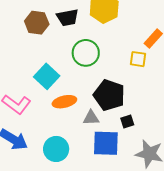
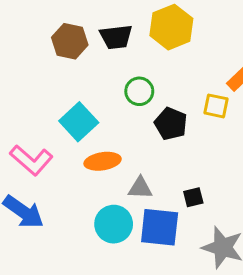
green circle: (86, 53) -> (139, 91), size x0.7
black pentagon: (109, 95) -> (171, 124), moved, size x0.7
cyan circle: (56, 149) -> (114, 224), moved

